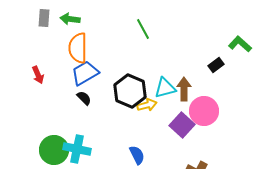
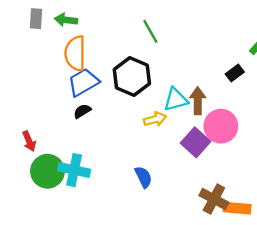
red arrow: (38, 75) -> (29, 141), moved
black hexagon: (130, 91) -> (132, 76), moved
black semicircle: (84, 98) -> (82, 111), turned -77

